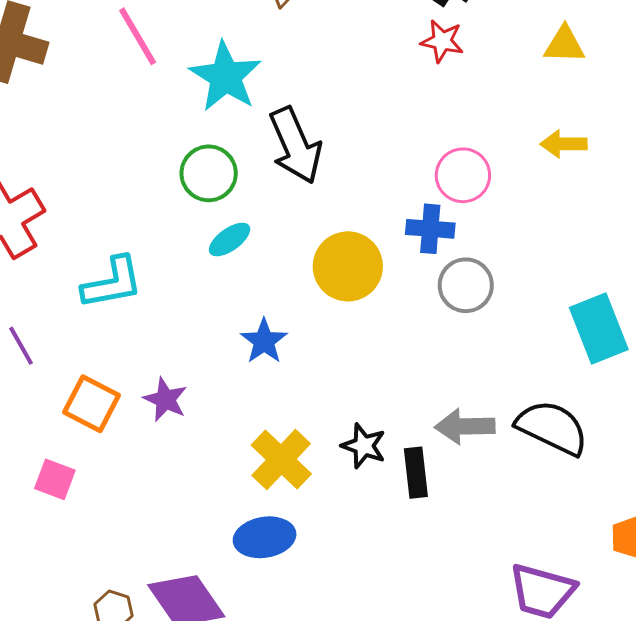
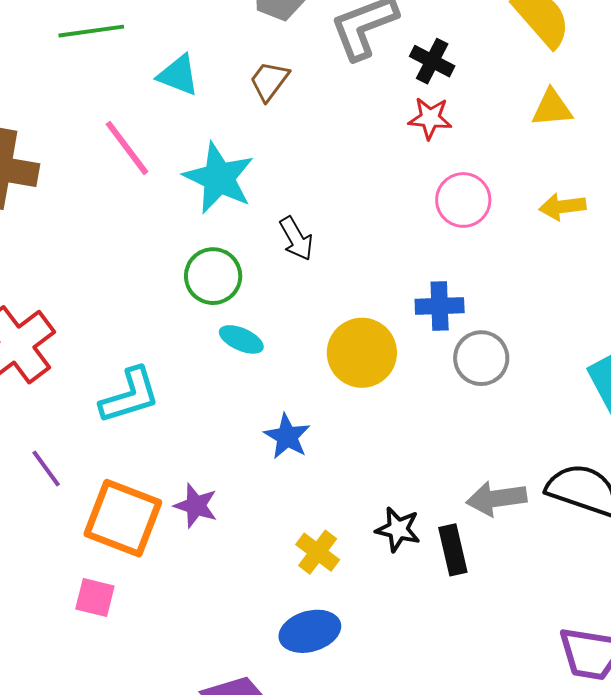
black arrow: (295, 146) -> (296, 239), size x0.6
pink circle: (463, 175) -> (463, 200), moved
cyan ellipse: (230, 240) -> (241, 339), turned 66
orange square: (92, 404) -> (123, 518), size x1.4
yellow cross: (281, 459) -> (318, 552), size x0.7

